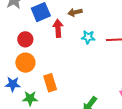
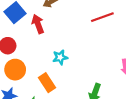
cyan star: (88, 37) -> (60, 57), moved

